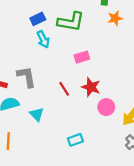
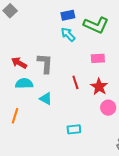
cyan arrow: (43, 39) -> (68, 34), turned 147
cyan triangle: (37, 114) -> (46, 99), turned -32

